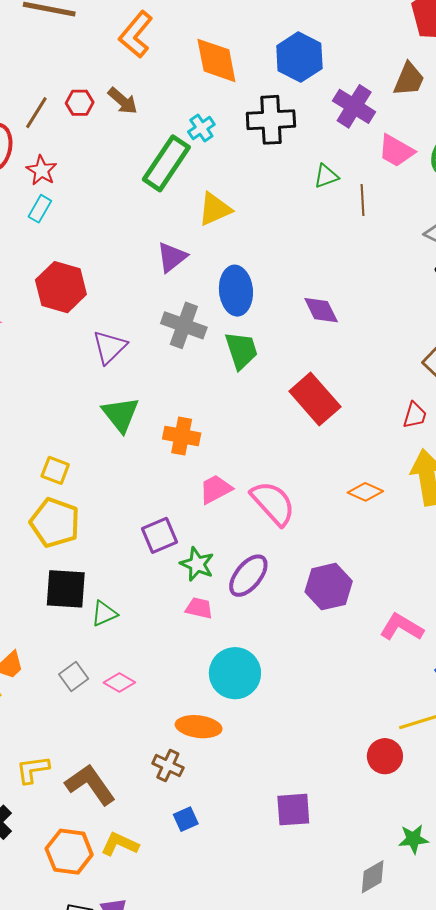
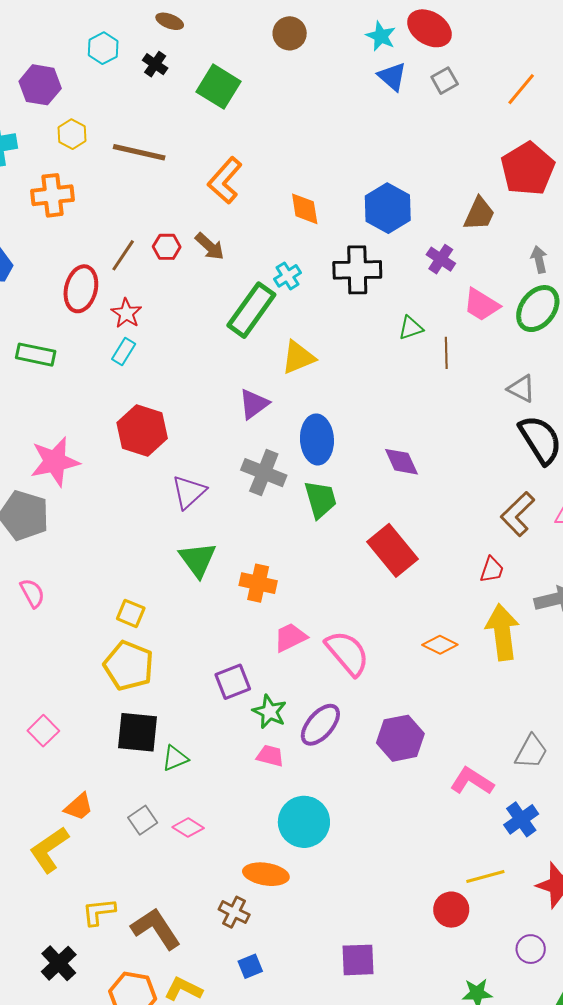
orange diamond: (216, 60) -> (305, 209), size x0.7
brown trapezoid: (409, 79) -> (479, 214), moved
purple cross: (354, 106) -> (441, 259), size x0.7

